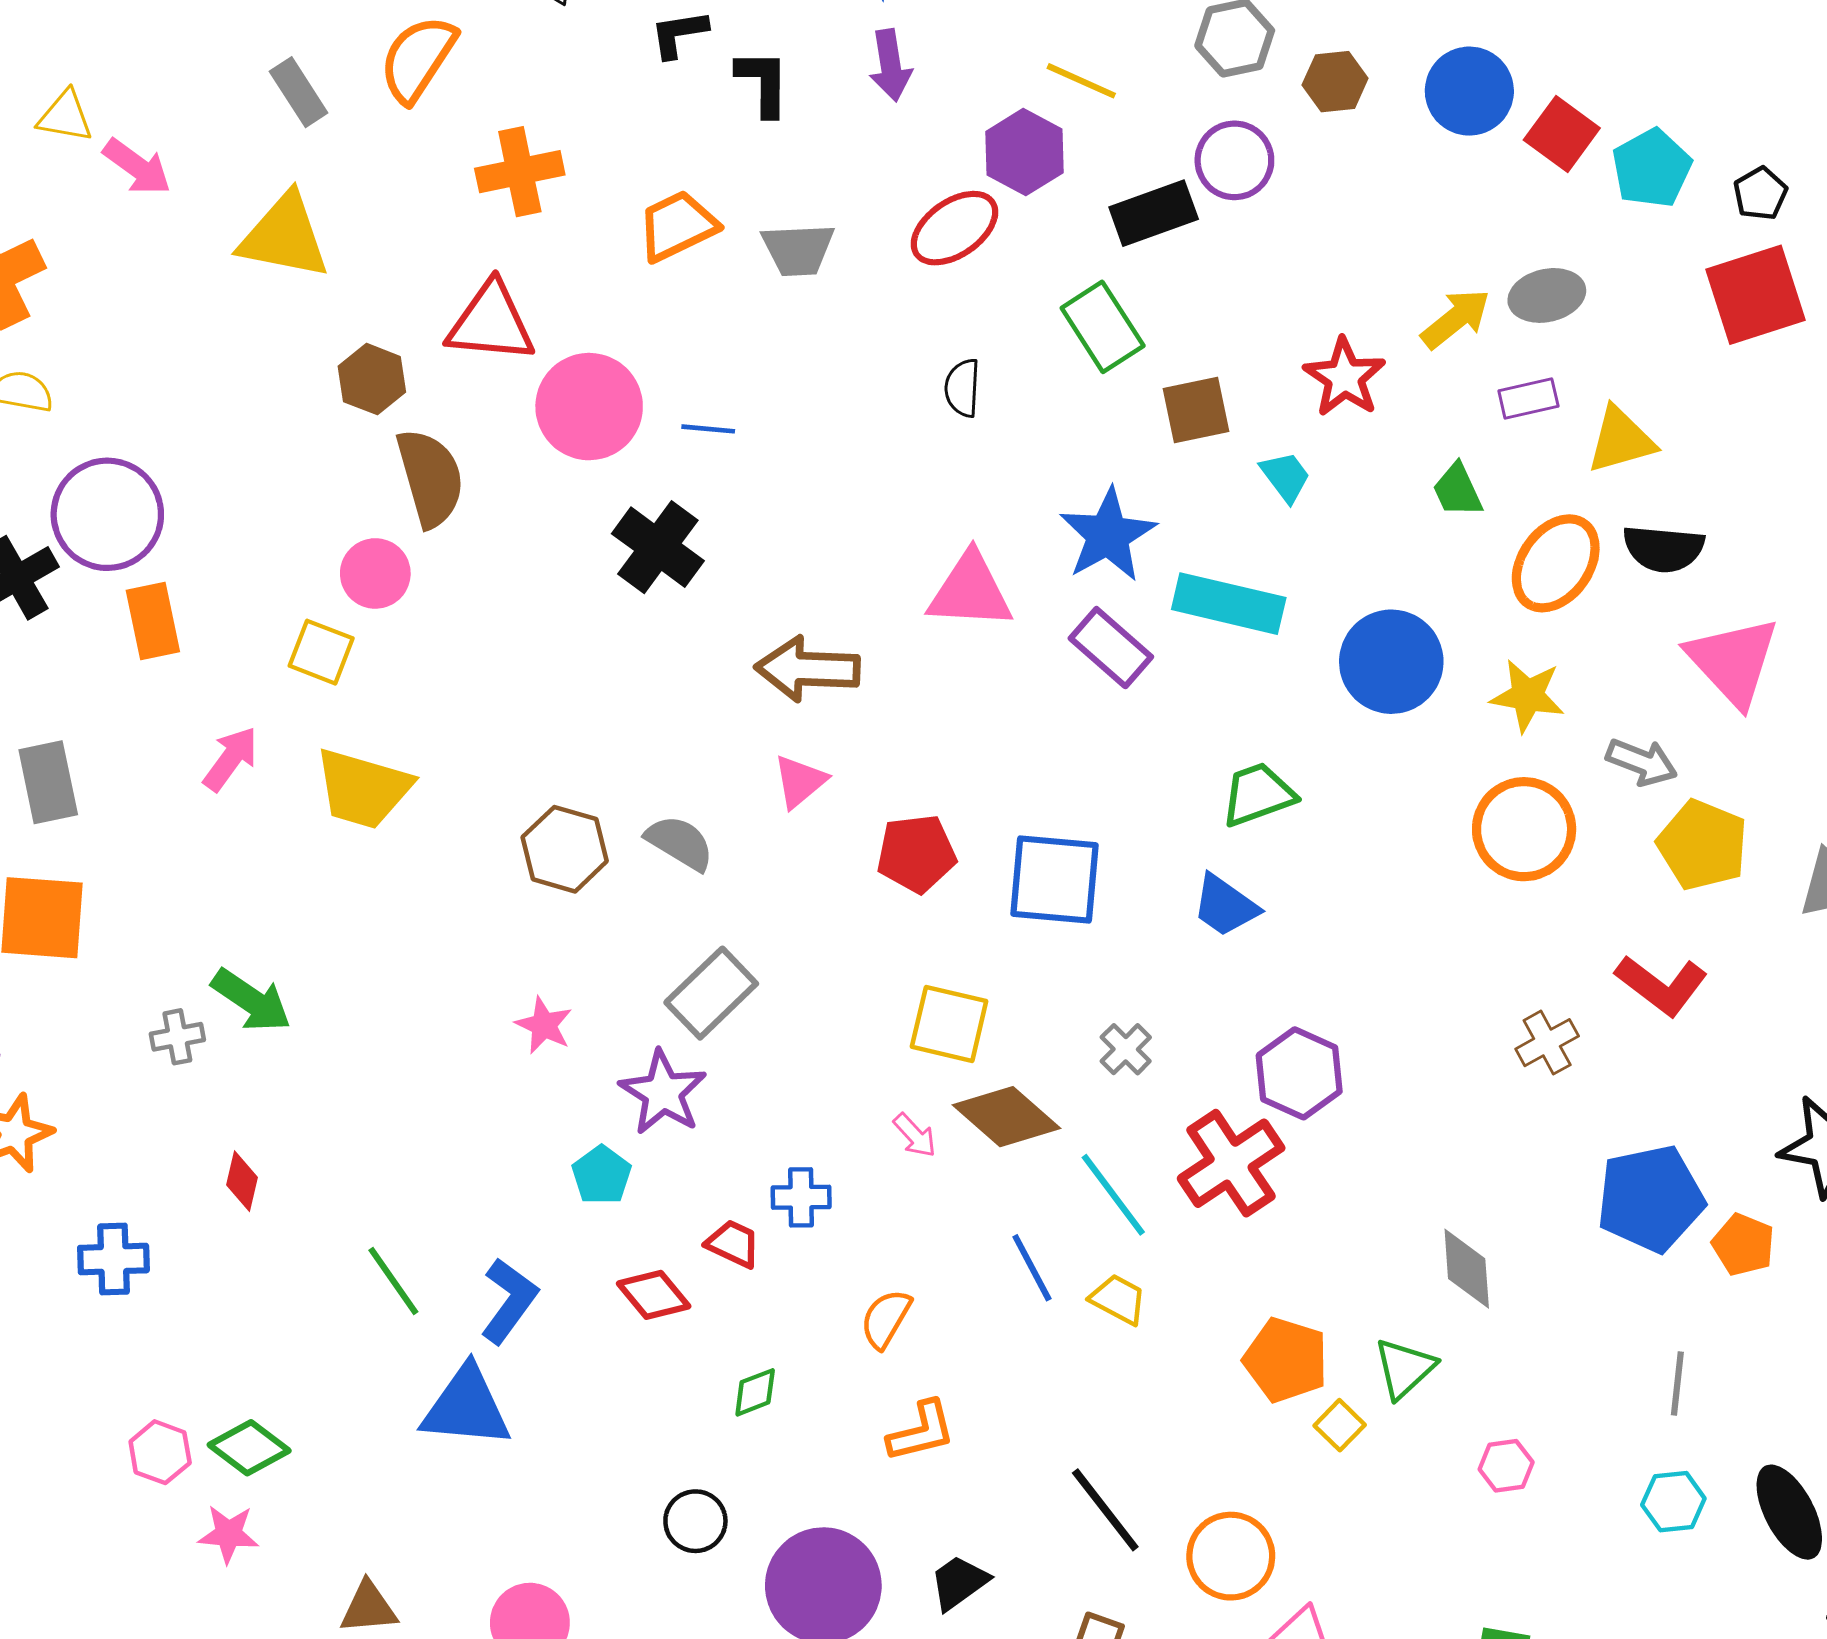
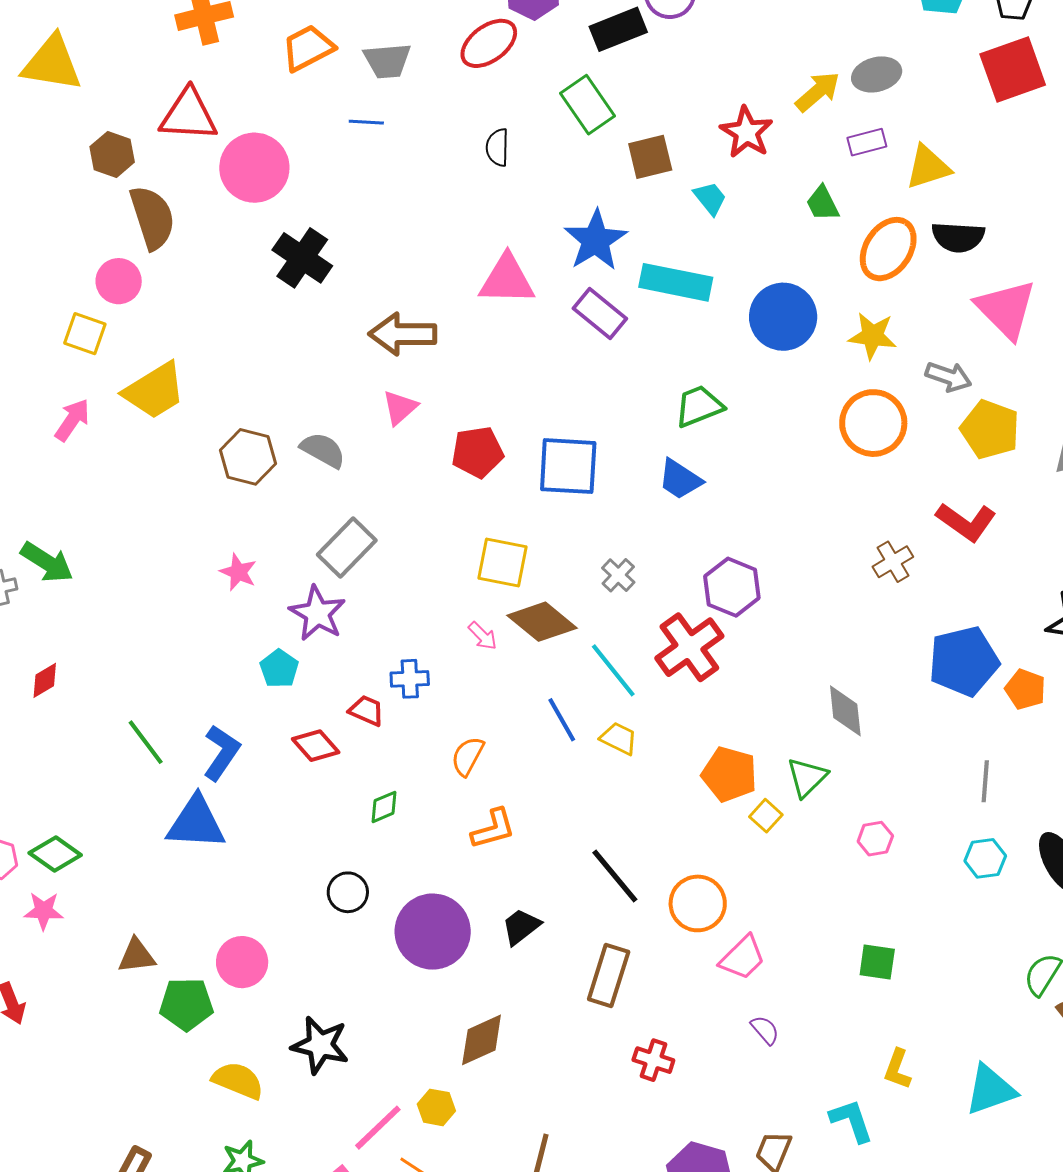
blue line: (708, 429) -> (366, 122), moved
pink arrow: (231, 759) -> (72, 420), moved
yellow trapezoid: (363, 789) -> (155, 391), moved, turned -46
red diamond: (242, 1181) -> (45, 680), turned 48

